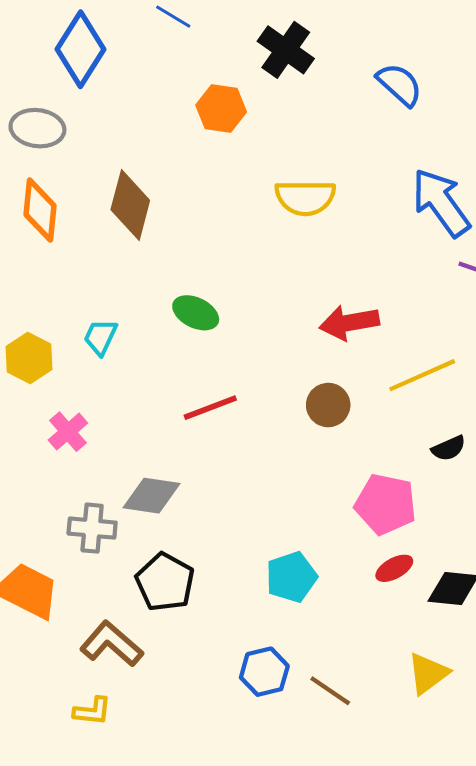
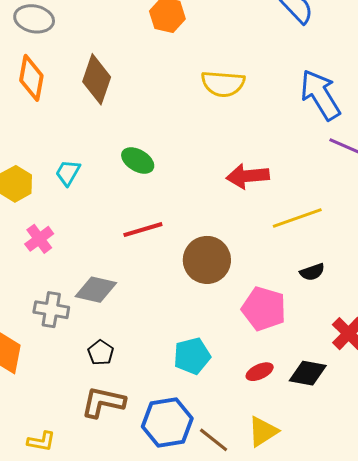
brown circle: (328, 405) -> (207, 260), moved, size x1.5
red ellipse: (394, 568) -> (260, 372), moved
black pentagon: (165, 582) -> (101, 353), size x0.6
brown L-shape: (111, 644) -> (103, 402), moved, turned -33
blue hexagon: (264, 672) -> (167, 423), size x1.4
yellow triangle: (428, 674) -> (263, 431), moved

